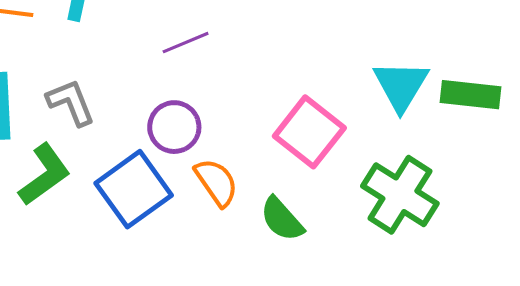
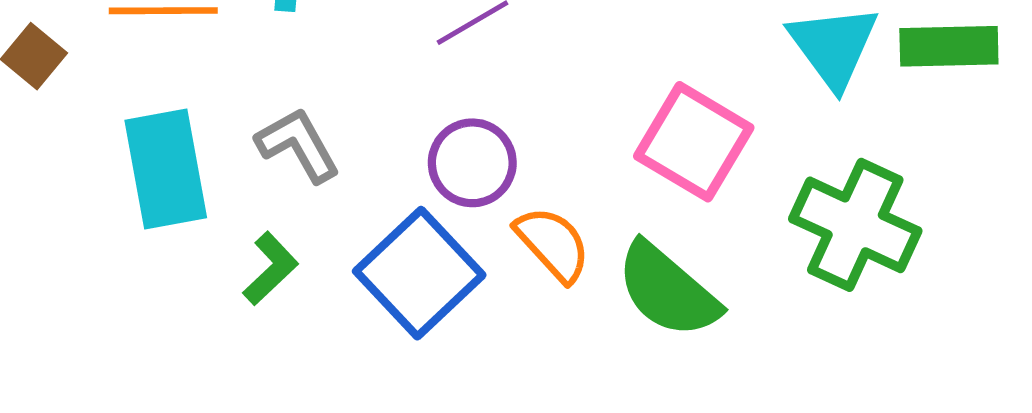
green L-shape: (44, 175) -> (270, 268), size x0.7
green semicircle: (282, 219) -> (668, 290), size x1.4

